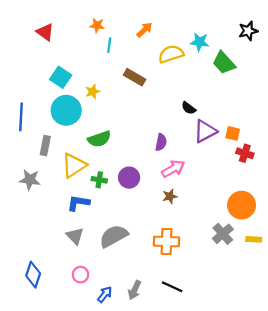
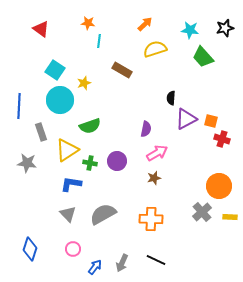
orange arrow: (144, 30) -> (145, 24), moved
cyan star: (200, 42) -> (190, 30), moved
black semicircle: (189, 108) -> (171, 98), turned 56
gray rectangle: (45, 146) -> (41, 132), turned -30

